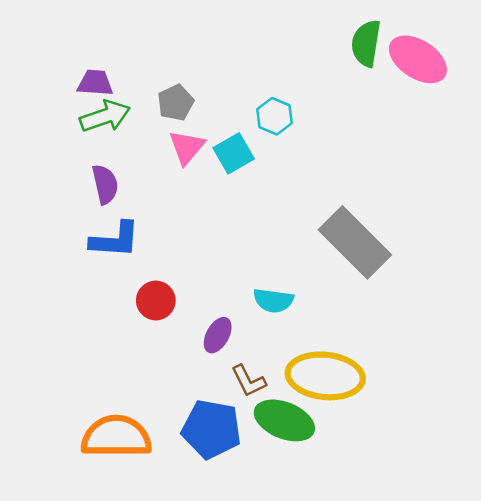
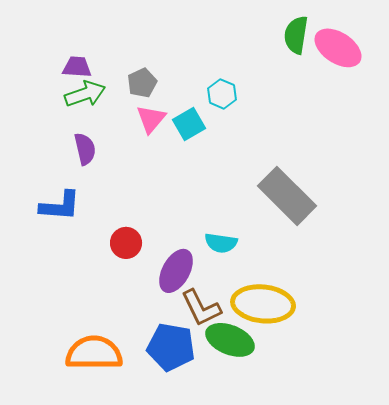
blue L-shape: (115, 240) -> (60, 206), moved
purple ellipse: (218, 335) -> (176, 271), size x1.5
brown L-shape: (249, 381) -> (201, 308), size x1.4

